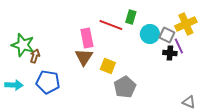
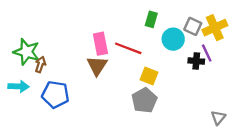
red line: (111, 25) -> (128, 48), moved
gray square: (167, 35) -> (193, 26), moved
yellow square: (108, 66) -> (149, 76), moved
cyan arrow: (14, 85) -> (18, 86), moved
gray triangle: (189, 102) -> (218, 118), turned 48

